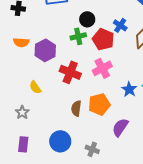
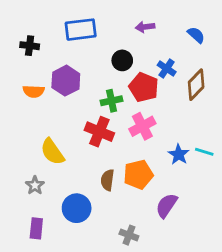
green cross: (78, 36) -> (111, 101), moved
purple hexagon: (45, 50) -> (66, 81), moved
yellow semicircle: (35, 87) -> (52, 152), size x1.5
blue circle: (60, 141) -> (77, 208), moved

